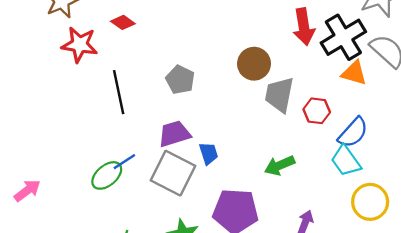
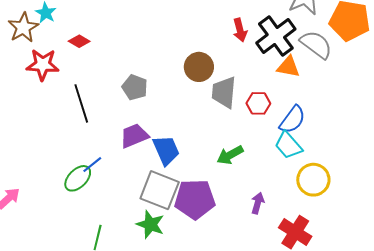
red arrow: (304, 27) -> (240, 30), size x0.7
blue trapezoid: (209, 153) -> (166, 150), size x1.5
gray square: (173, 173) -> (160, 190), moved

